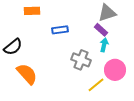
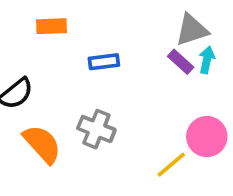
cyan arrow: (104, 45) -> (207, 60), moved
gray cross: (81, 60) -> (96, 129), moved

